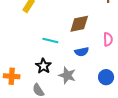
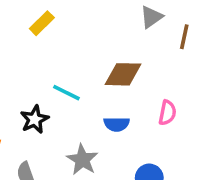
black star: (43, 66) -> (34, 119), moved

